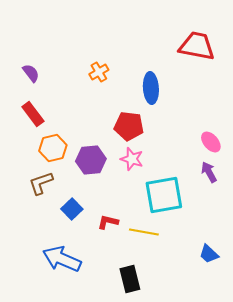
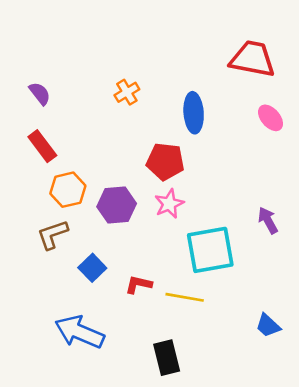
pink ellipse: (211, 142) -> (271, 118), moved
pink star: (132, 159) -> (169, 204), turned 30

